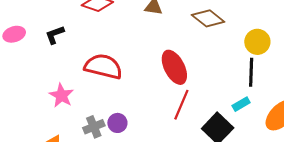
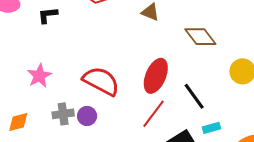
red semicircle: (103, 66) -> (101, 81), moved
red ellipse: (174, 67) -> (156, 76), turned 36
black line: (251, 72) -> (194, 96), moved, turned -52

